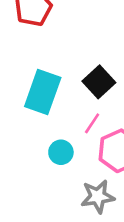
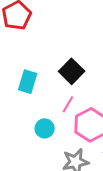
cyan rectangle: (43, 92) -> (28, 82), size x0.7

